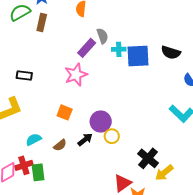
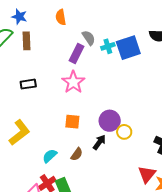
black rectangle: (24, 76) -> (28, 84), moved

